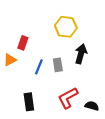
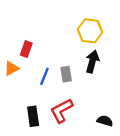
yellow hexagon: (66, 27) -> (90, 31), moved
red L-shape: (68, 98) -> (62, 111), moved

